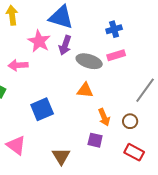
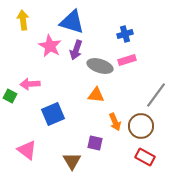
pink arrow: (18, 65) -> (30, 84), moved
brown circle: (130, 121) -> (141, 126), size x1.6
purple square: (95, 140) -> (95, 143), moved

